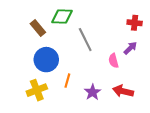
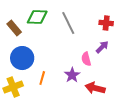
gray line: (85, 40) -> (68, 23), moved
purple star: (93, 92) -> (72, 75), moved

